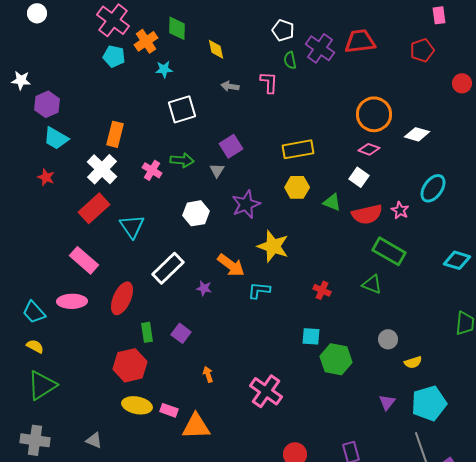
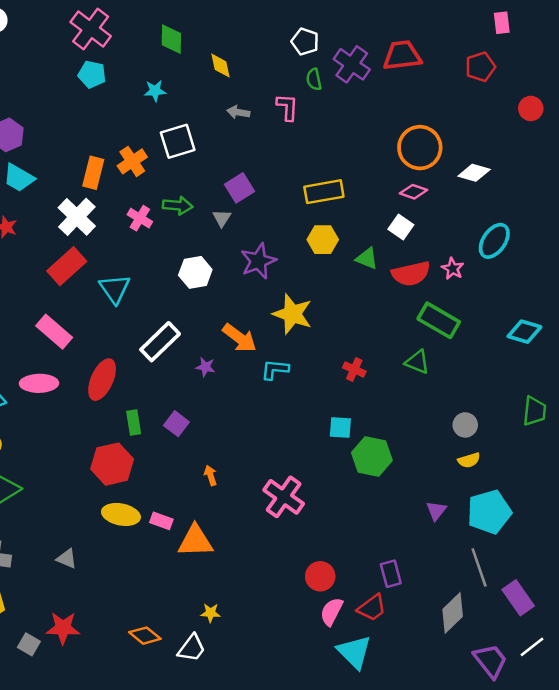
orange cross: (146, 41) -> (132, 161), moved
gray circle: (388, 339) -> (465, 425), moved

